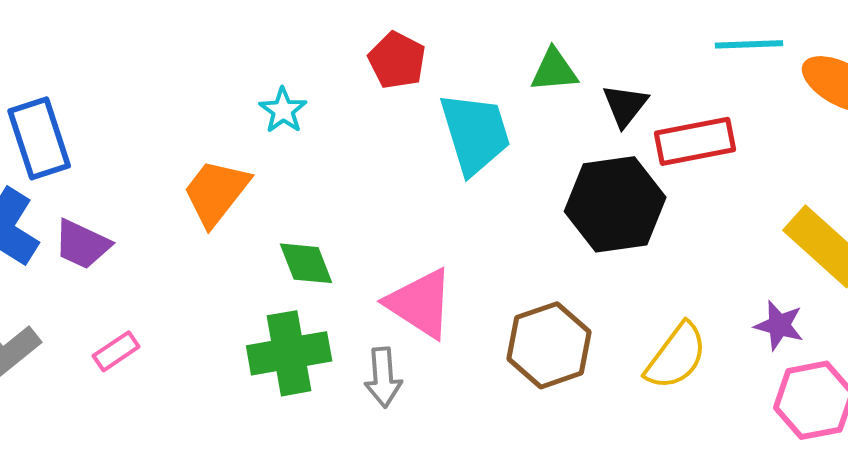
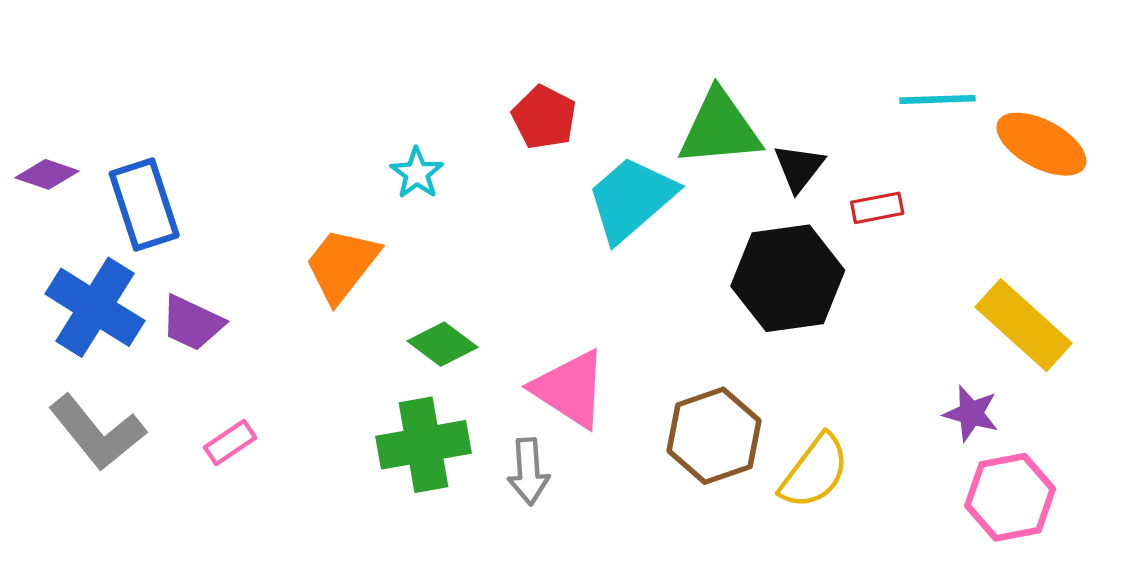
green triangle: (554, 70) -> (720, 128), size x1.6
cyan trapezoid: (475, 133) -> (631, 199), turned -114
red rectangle: (695, 141) -> (877, 208), size x0.6
green diamond: (306, 263) -> (442, 344), turned -32
yellow semicircle: (676, 356) -> (815, 472), moved

